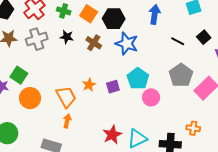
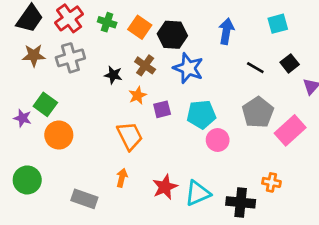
black star: (67, 37) -> (113, 75), moved
cyan pentagon: (138, 79) -> (201, 115), turned 30
orange star: (89, 85) -> (138, 95), moved
purple square: (113, 87) -> (162, 109), moved
orange trapezoid: (66, 97) -> (130, 136), moved
orange arrow: (67, 121) -> (122, 178), moved

